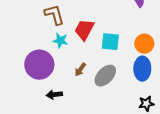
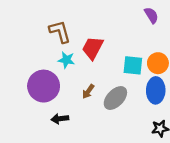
cyan square: (110, 42) -> (133, 65), moved

